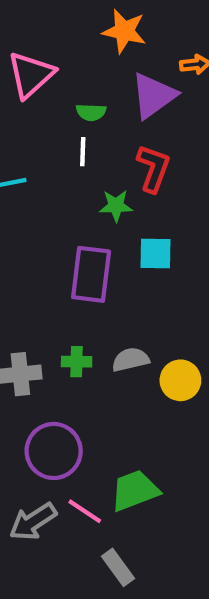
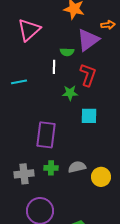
green semicircle: (91, 112) -> (67, 52), moved
purple rectangle: (91, 274) -> (46, 135), moved

